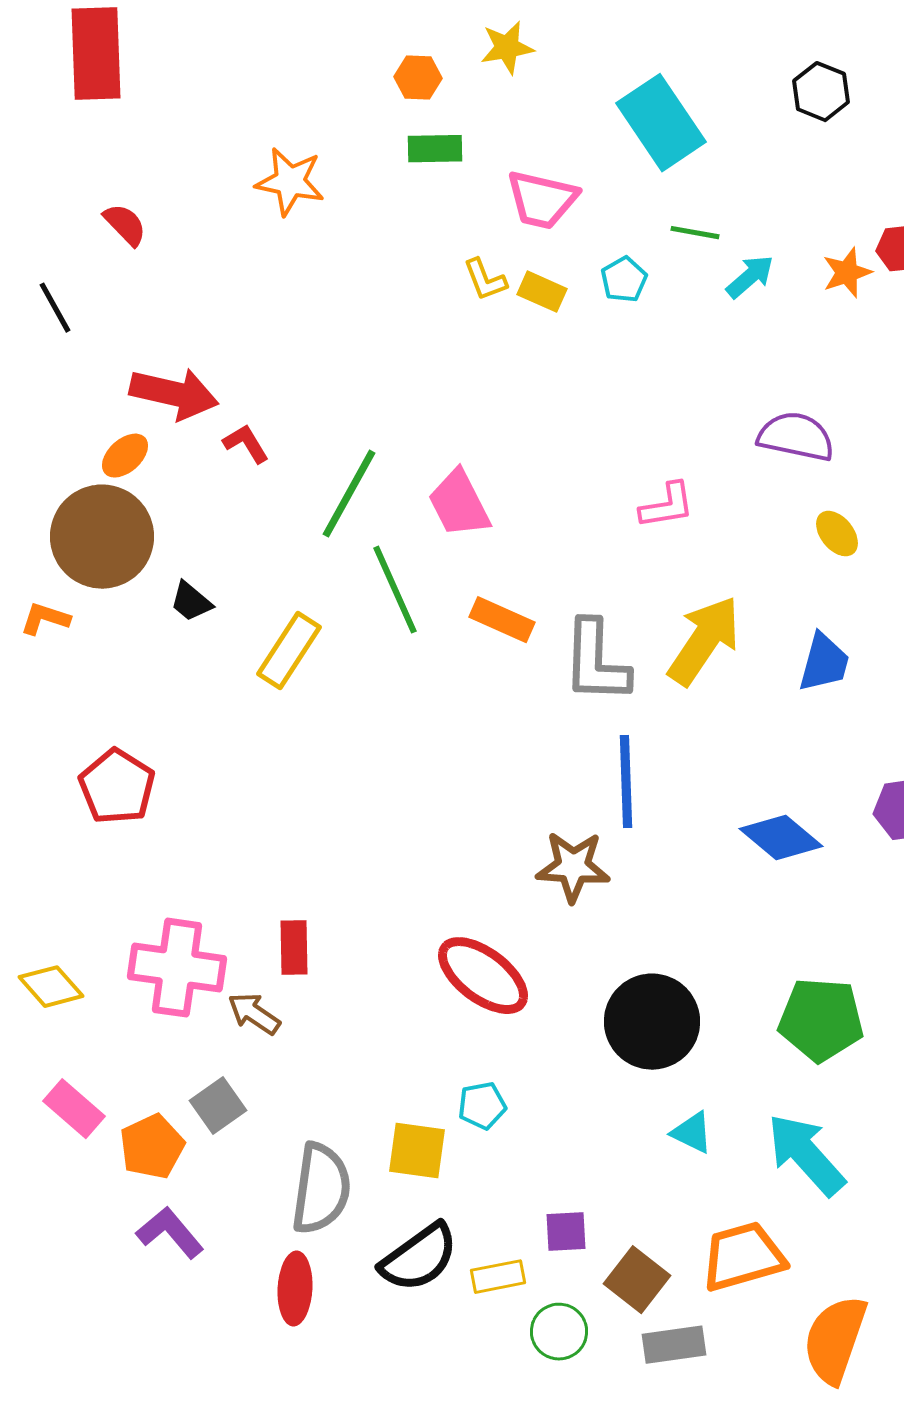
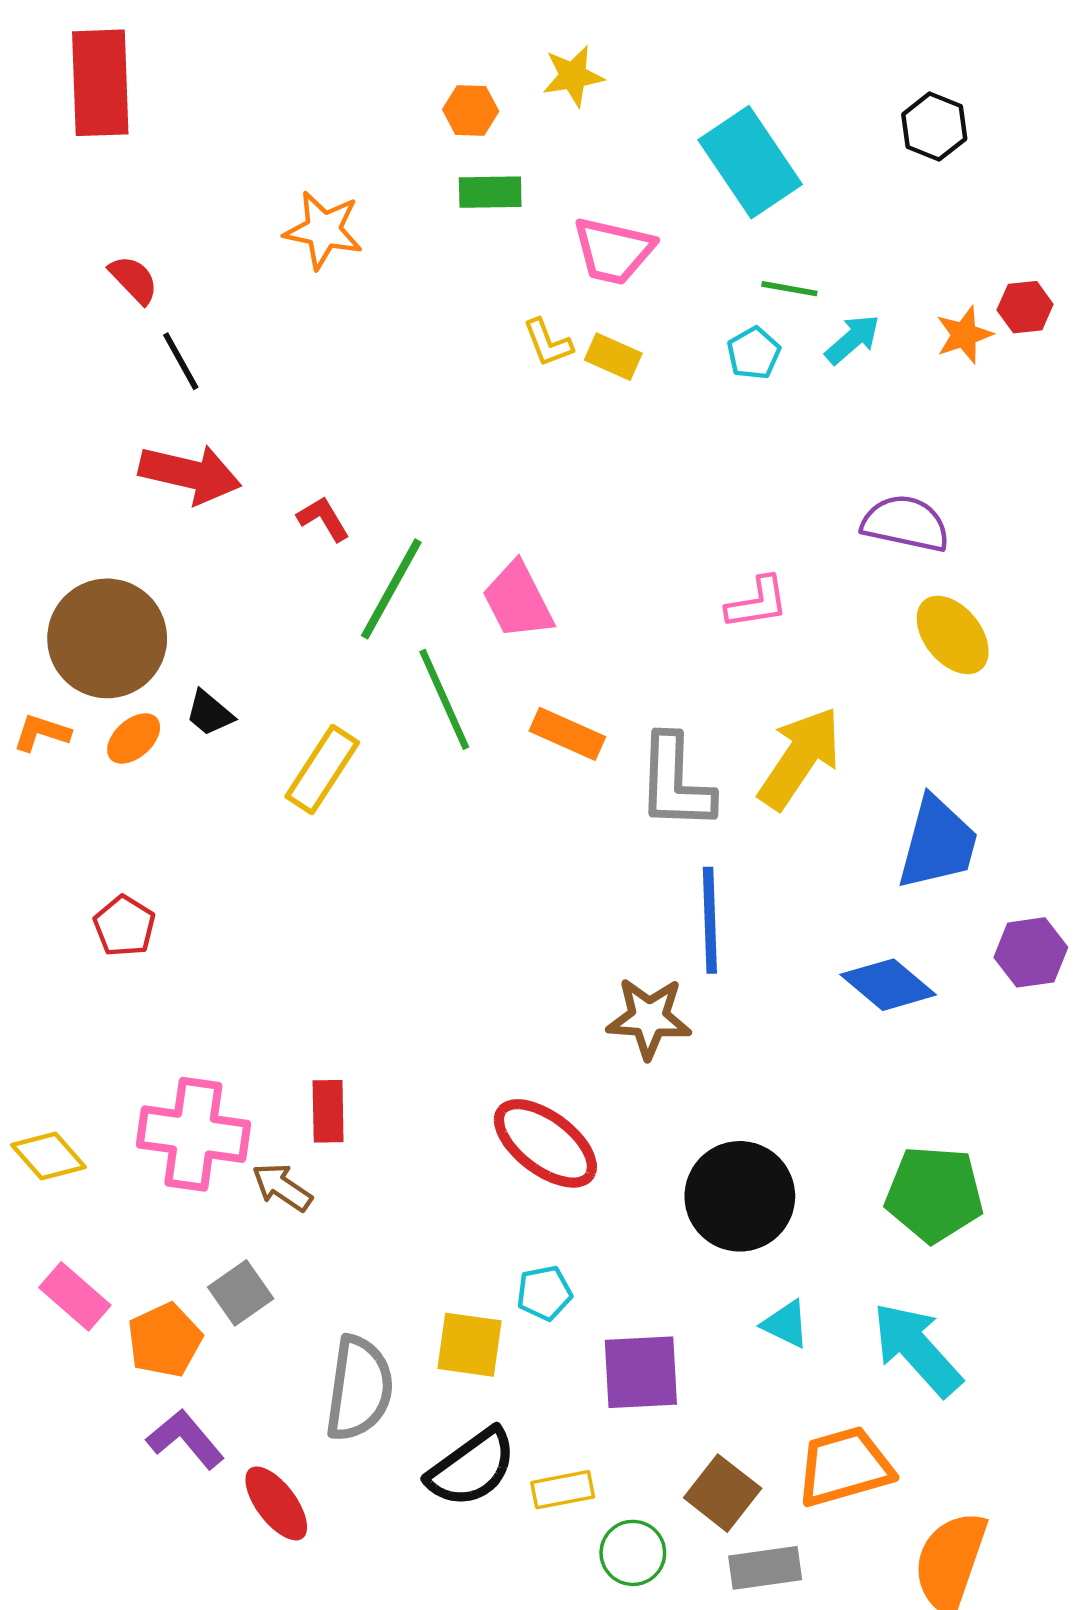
cyan pentagon: (624, 280) -> (754, 353), moved
black line: (55, 308) -> (181, 361), moved
red L-shape: (246, 444) -> (323, 519), moved
orange ellipse: (125, 456) -> (134, 738), moved
yellow ellipse: (837, 534) -> (953, 635), size x1.5
blue trapezoid: (824, 663) -> (938, 843), moved, size x1.4
red pentagon: (117, 787) -> (124, 926), size x0.7
purple square: (566, 1232) -> (641, 1372), moved, size x1.6
red ellipse: (295, 1289) -> (276, 1503), moved, turned -40

